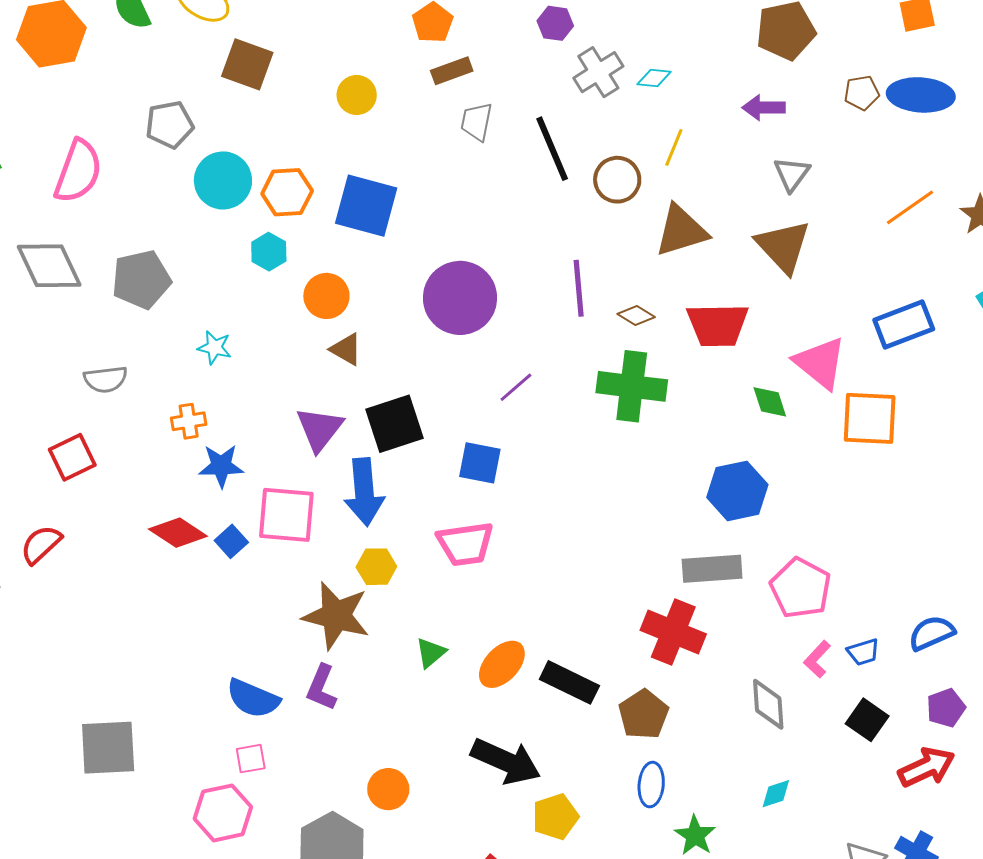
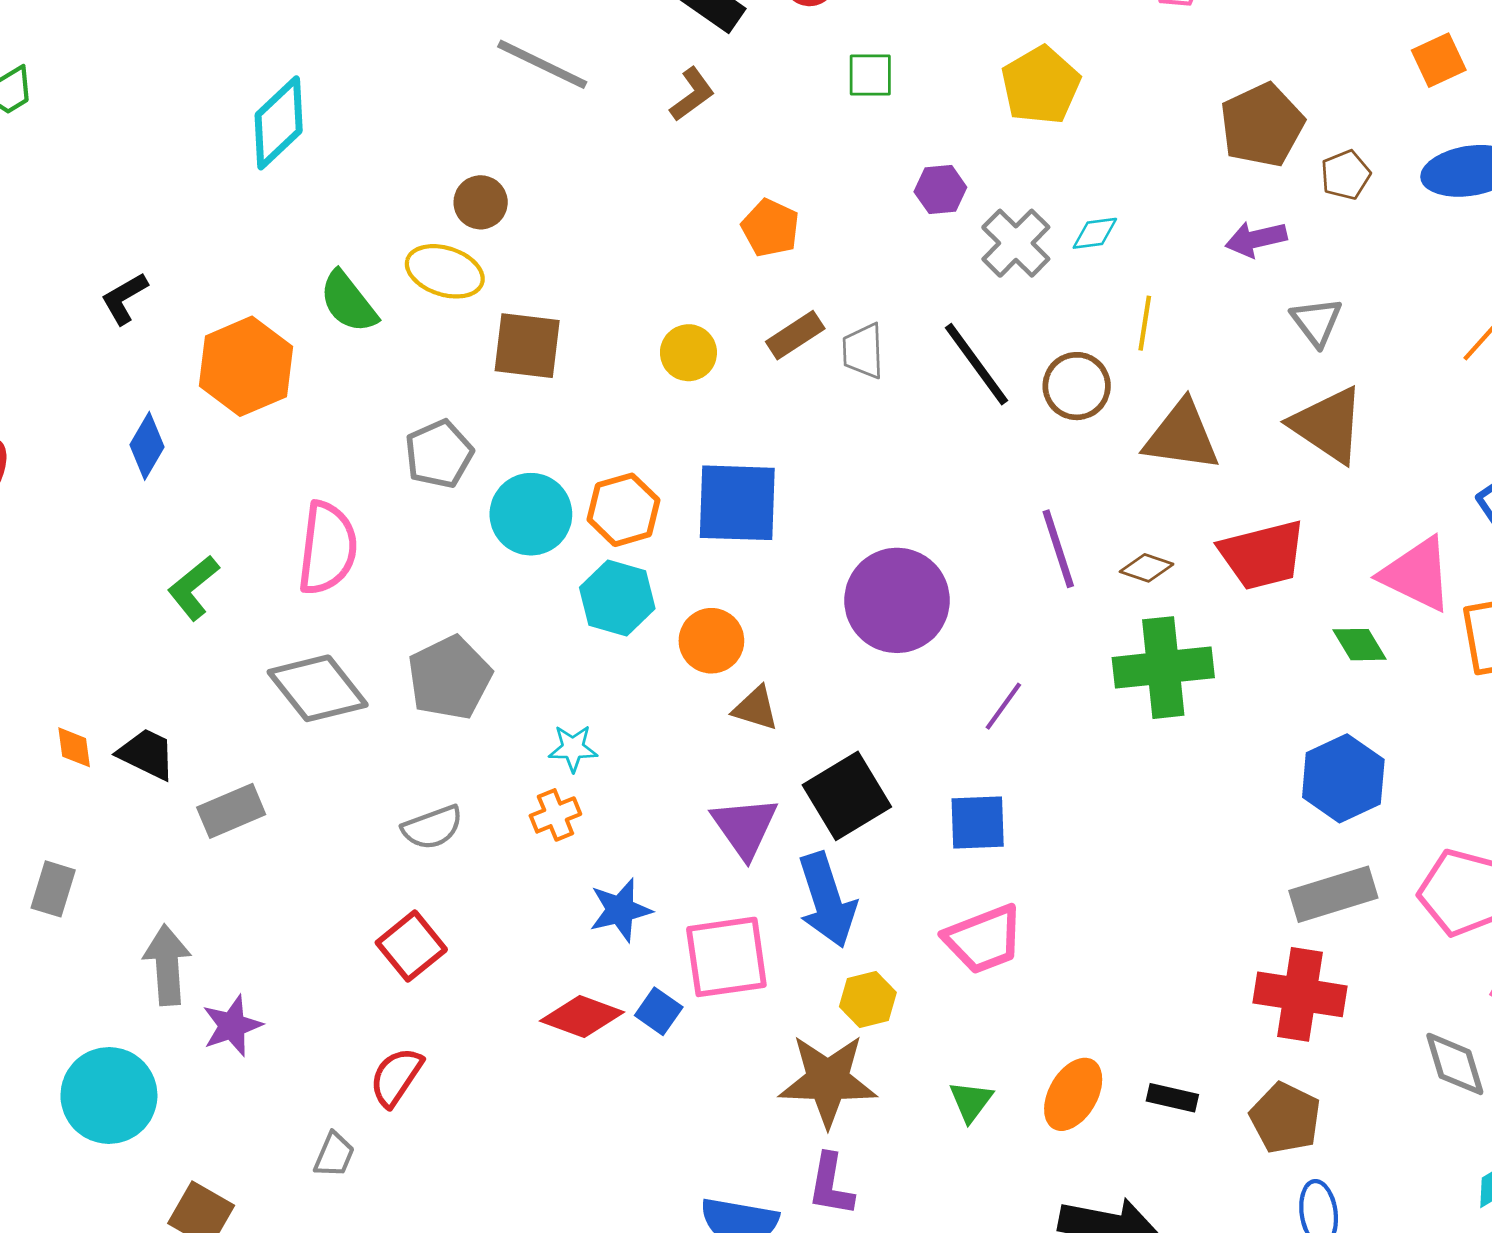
brown rectangle: (452, 71) -> (795, 335), moved
brown pentagon: (862, 93) -> (1346, 175), moved
brown triangle: (681, 231) -> (1182, 436), turned 38
cyan hexagon: (269, 252) -> (617, 598), size x1.4
orange cross: (189, 421) -> (555, 815), moved
black rectangle: (569, 682) -> (1172, 1098), size x0.6

